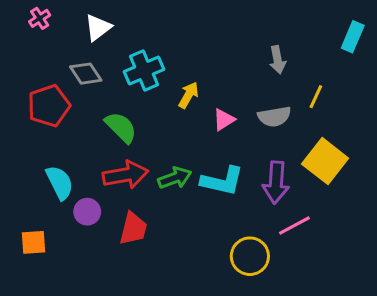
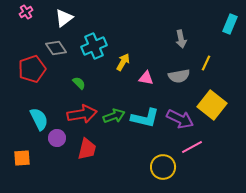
pink triangle: (224, 120) -> (146, 78), turned 42
green semicircle: (121, 127) -> (79, 83), size x0.6
purple arrow: (276, 183) -> (180, 119), turned -68

